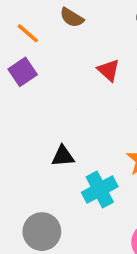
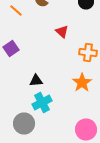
purple square: (23, 72) -> (11, 48), moved
cyan cross: (100, 189) -> (42, 102), moved

